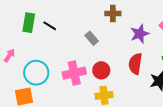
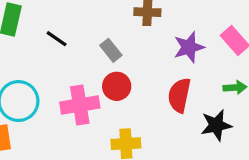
black line: (50, 26) -> (57, 39), moved
red circle: (101, 70) -> (117, 86), moved

